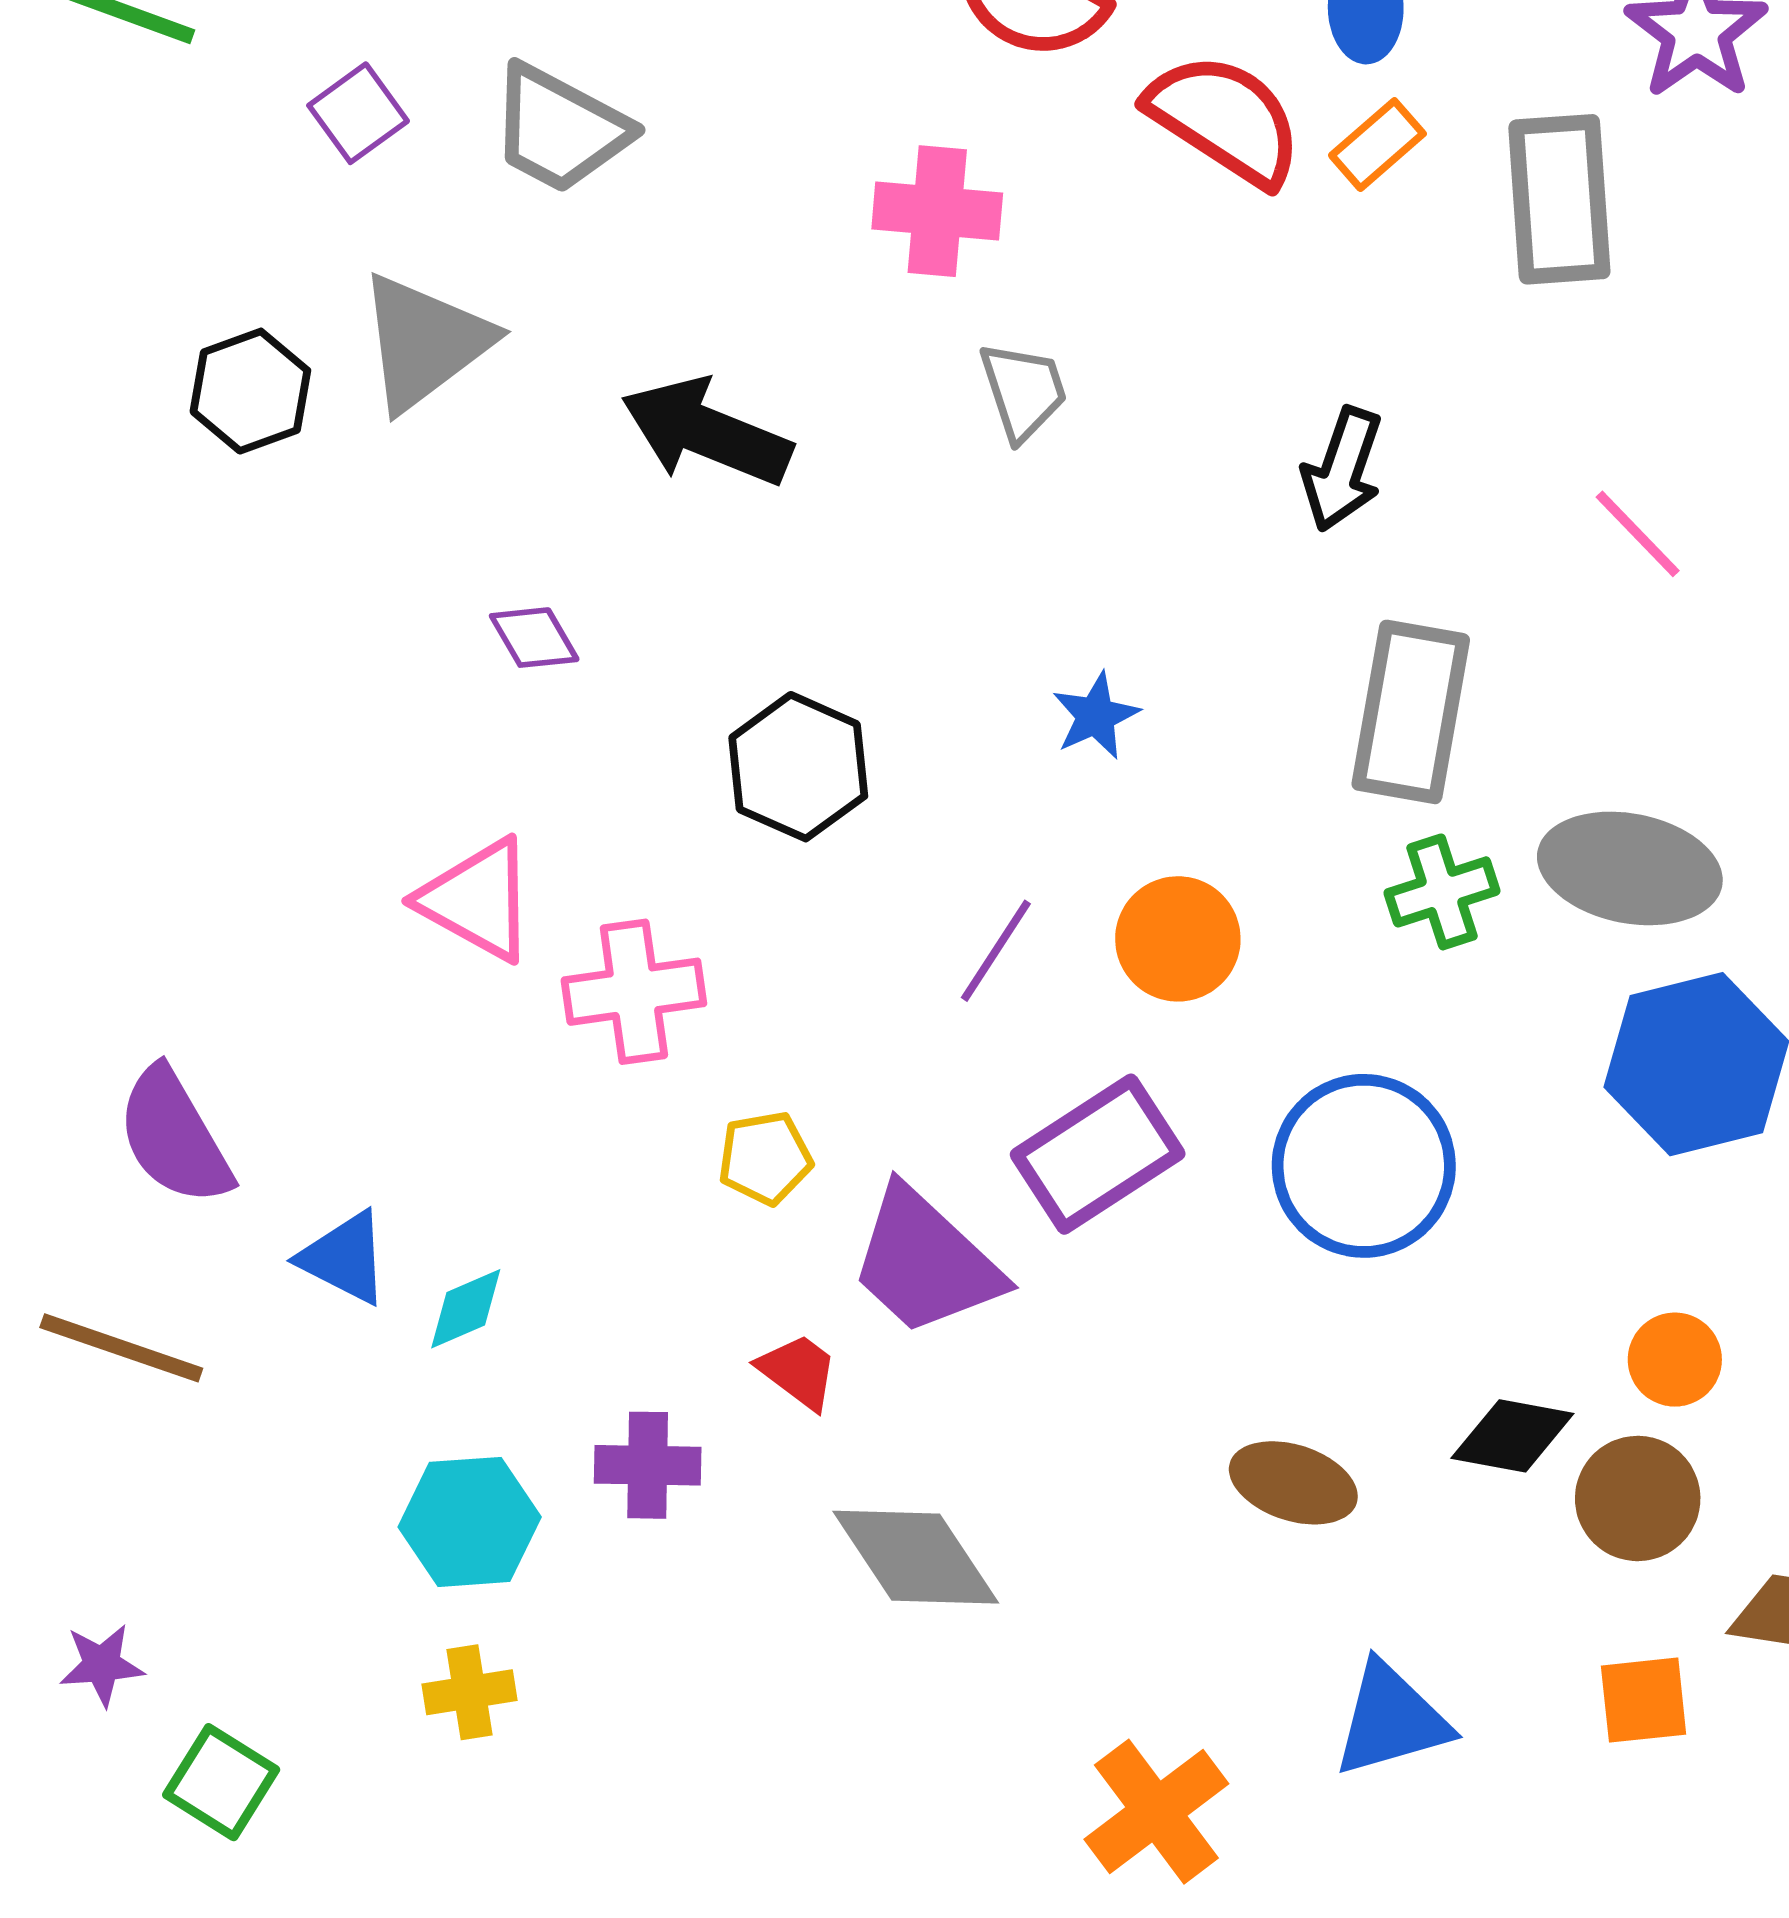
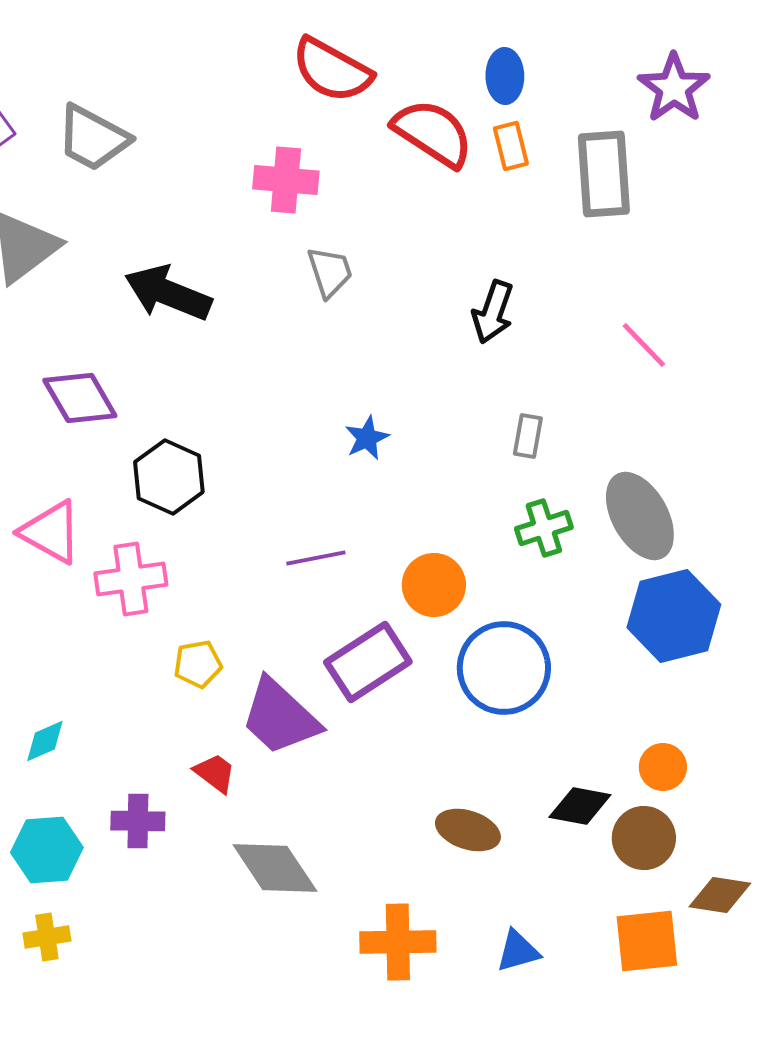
orange rectangle: (1377, 145) -> (511, 146), turned -63
purple diamond: (534, 638) -> (80, 398), size x1.6
gray rectangle: (1411, 712) -> (528, 436), size x0.5
black hexagon: (798, 767) -> (169, 477), moved
gray ellipse: (1630, 868) -> (640, 516), turned 50
orange circle: (1178, 939) -> (434, 585), moved
purple line: (996, 951) -> (316, 558), turned 46
orange square: (1644, 1700) -> (647, 941), size x1.4
blue triangle: (1391, 1720) -> (518, 951), size x0.7
orange cross: (1156, 1812) -> (398, 942), moved, turned 36

